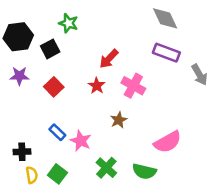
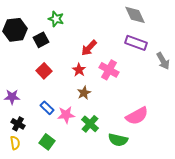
purple star: (19, 76) -> (12, 97), moved
brown star: (119, 120) -> (84, 93), moved
pink star: (81, 141) -> (66, 115), turned -30
black cross: (22, 152) -> (18, 124), turned 32
green cross: (106, 168) -> (90, 124), moved
yellow semicircle: (32, 175) -> (15, 143), moved

